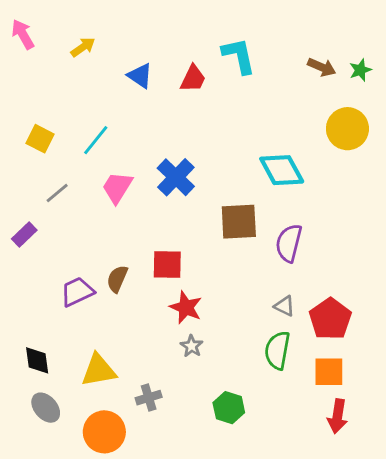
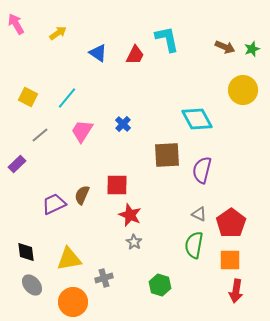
blue cross: (176, 177) -> (123, 124), size x0.6

